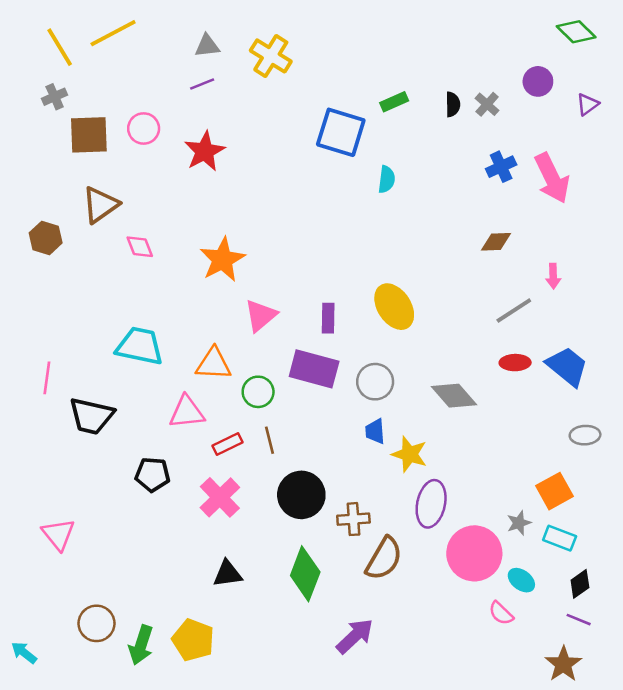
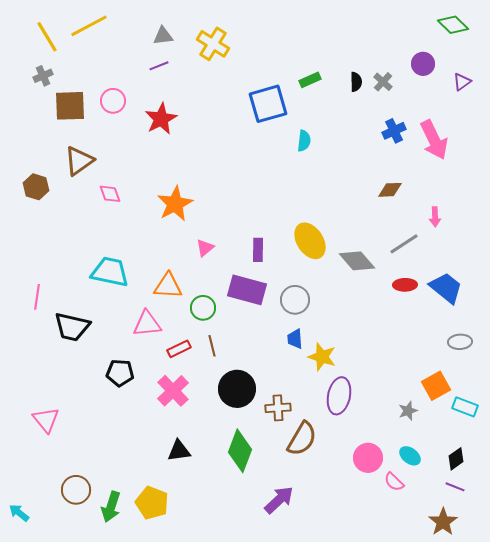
blue square: (341, 132) -> (268, 104), turned -33
pink triangle: (261, 316) -> (205, 248), size x0.7
gray diamond: (454, 396) -> (357, 261), moved
cyan rectangle: (560, 538) -> (465, 407), moved
pink circle: (474, 553) -> (368, 458), moved, size x0.7

